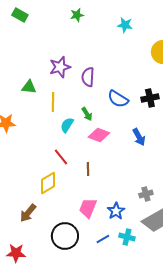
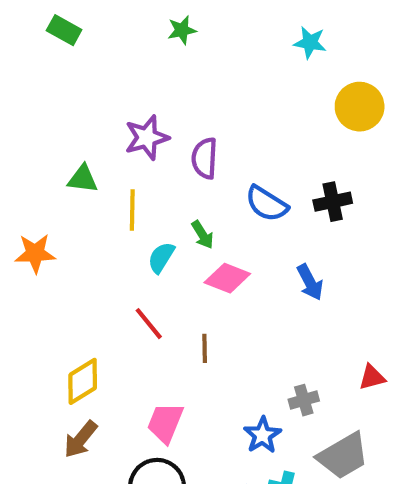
cyan star: (125, 25) -> (310, 43), moved
yellow diamond: (48, 183) -> (83, 381), moved
gray cross: (146, 194) -> (304, 400), moved
pink trapezoid: (88, 208) -> (165, 423), moved

